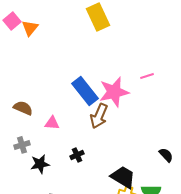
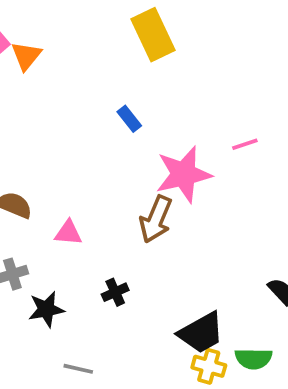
blue rectangle: (85, 91) -> (129, 119), moved, size x0.5
black trapezoid: (123, 177) -> (201, 333), turned 120

